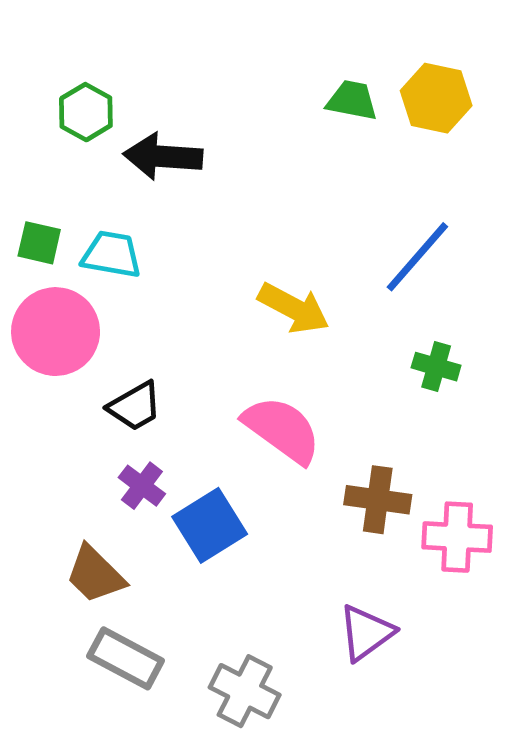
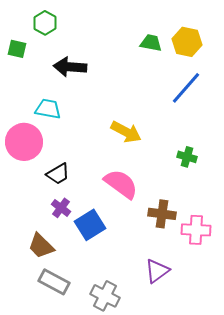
green hexagon: (86, 112) -> (45, 23), moved
green square: (39, 243) -> (17, 49), moved
blue line: (417, 257) -> (186, 88), moved

